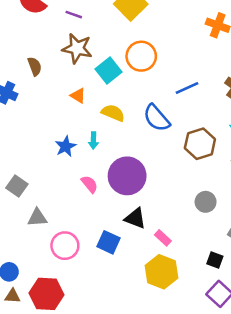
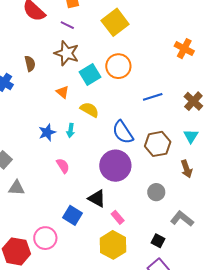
blue semicircle: (157, 118) -> (123, 132), moved
purple circle: (127, 176) -> (115, 166), moved
pink circle: (65, 246) -> (45, 238), moved

